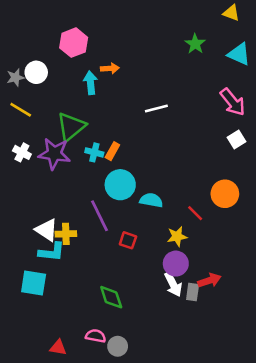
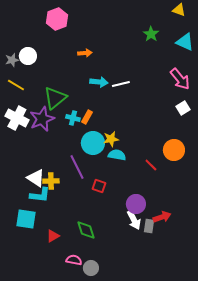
pink hexagon: (74, 43) -> (57, 19), moved
cyan arrow: (90, 83) -> (99, 82), moved, turned 102
white cross: (22, 152) -> (17, 118), size x1.6
purple star: (54, 154) -> (42, 119), turned -30
yellow star: (177, 236) -> (111, 139), moved
red triangle: (58, 348) -> (53, 236), moved, turned -40

